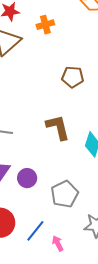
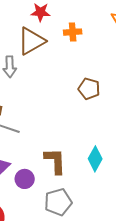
brown L-shape: (58, 127) -> (55, 161), moved

